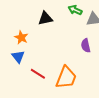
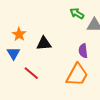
black triangle: (45, 18) -> (44, 43), moved
orange trapezoid: (66, 78) -> (77, 75), moved

